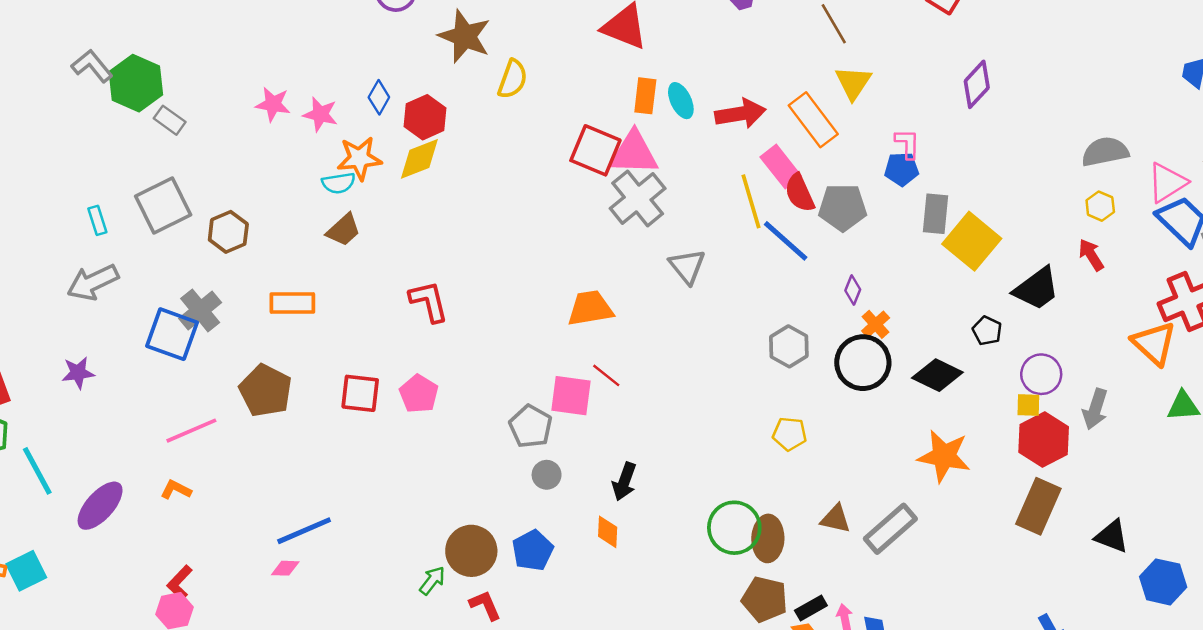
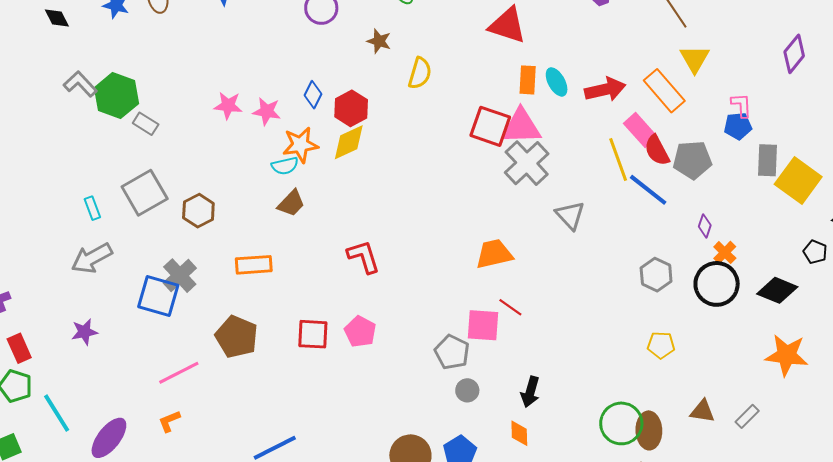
brown star: (465, 36) -> (379, 41), size x0.6
orange L-shape: (176, 490) -> (169, 421), turned -45
gray rectangle: (890, 529) -> (747, 416), size x0.6

